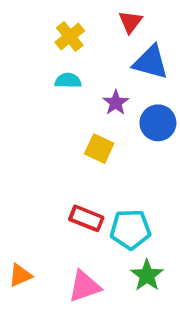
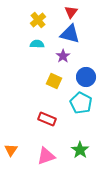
blue triangle: (151, 62) -> (70, 34), moved
blue circle: (158, 123) -> (86, 77), moved
cyan pentagon: (130, 229) -> (81, 103), moved, turned 30
orange triangle: (20, 275) -> (11, 150), turned -32

